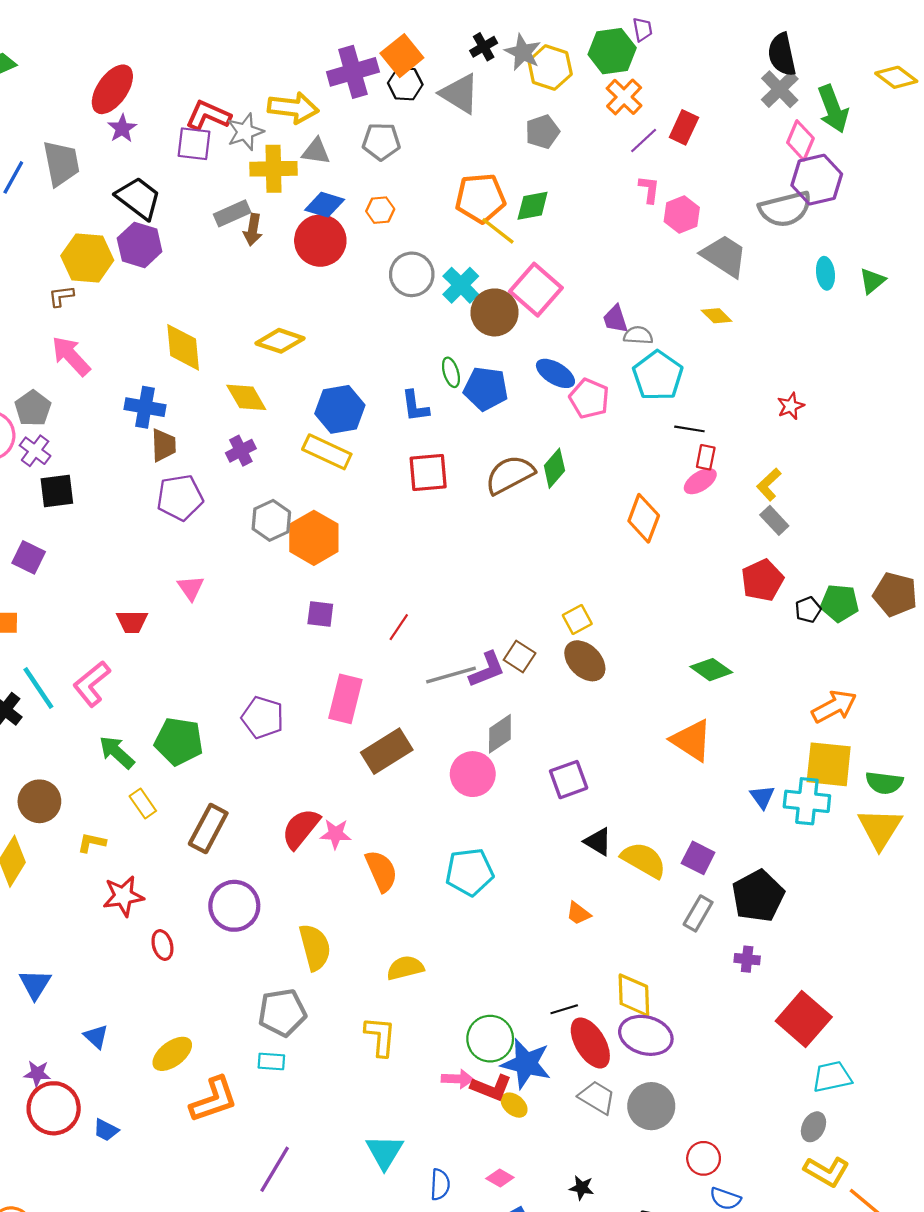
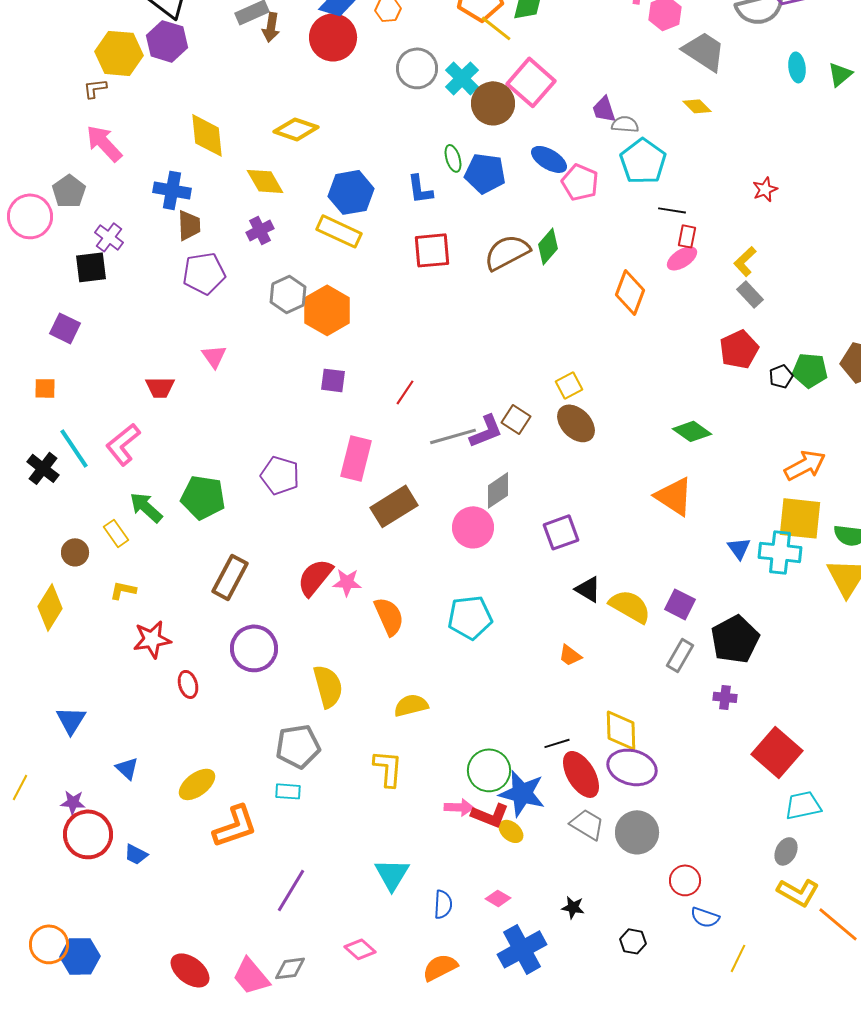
purple cross: (35, 451) -> (109, 237), moved
brown circle: (39, 801) -> (75, 552), size x0.7
yellow rectangle: (143, 803) -> (116, 533), moved

